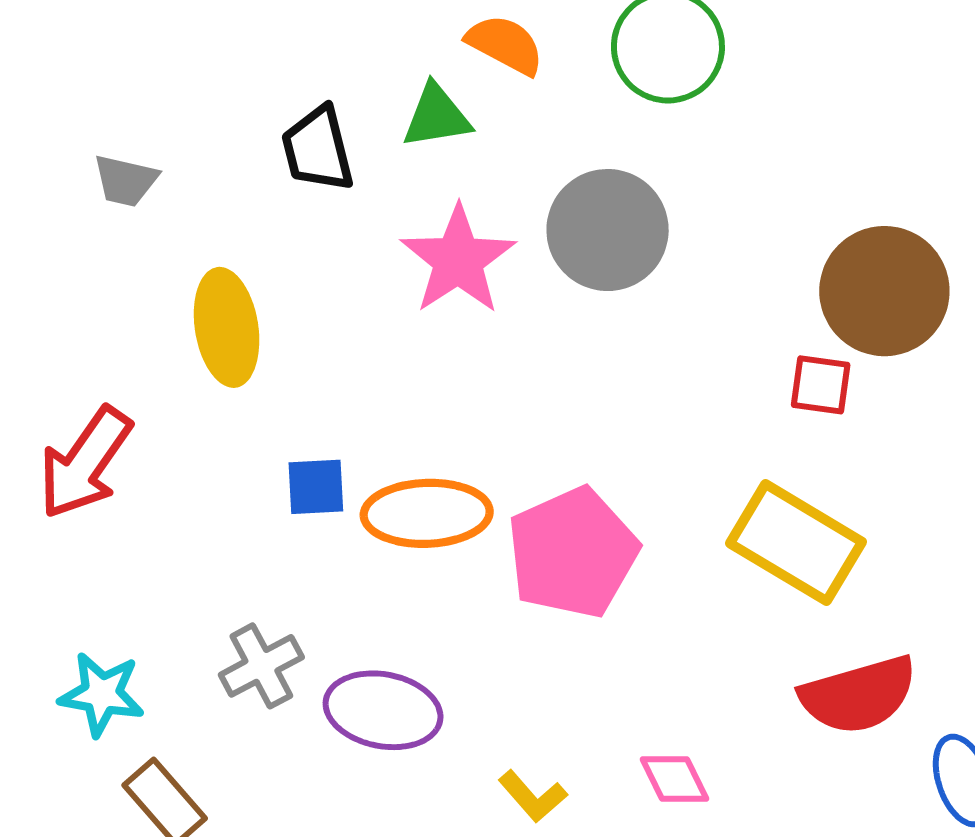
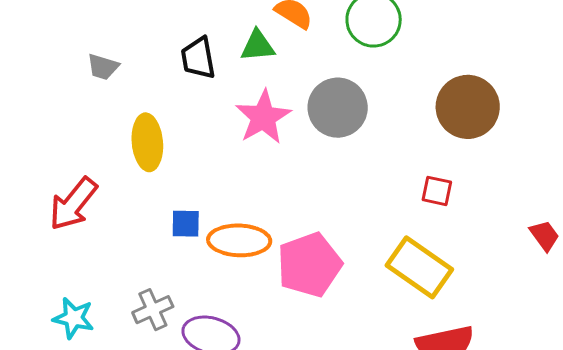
brown circle: (884, 291) -> (468, 107), moved

